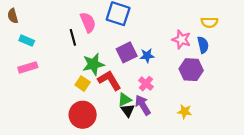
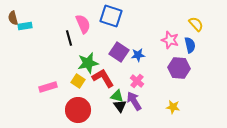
yellow semicircle: (209, 22) -> (196, 24), turned -133
cyan rectangle: (27, 41) -> (25, 26), moved, turned -32
purple square: (127, 52) -> (119, 52), turned -30
pink rectangle: (28, 67) -> (48, 87), moved
green triangle: (124, 100) -> (117, 96), turned 40

